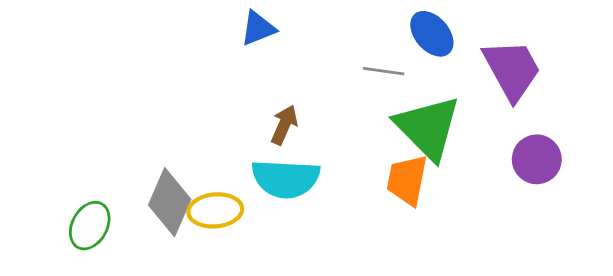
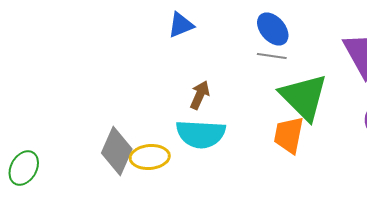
blue ellipse: (432, 34) -> (273, 29), moved
green ellipse: (90, 226) -> (24, 168), moved

